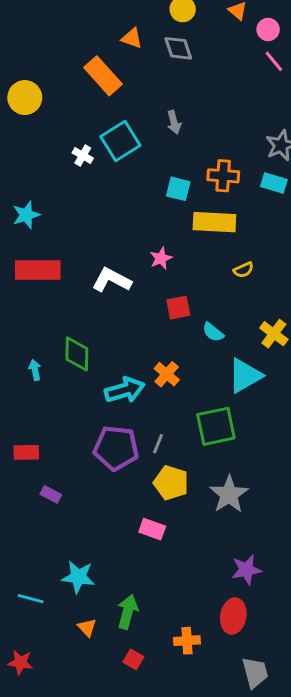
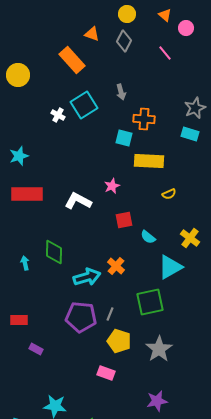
gray diamond: (178, 48) -> (124, 41), turned 45
pink line: (274, 61) -> (165, 53), moved
orange cross: (223, 176) -> (144, 119), moved
purple star: (246, 570) -> (157, 401), moved

